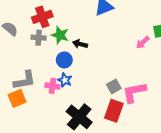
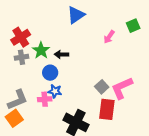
green star: (60, 35) -> (41, 50), turned 30
pink arrow: (143, 42) -> (109, 37), moved

